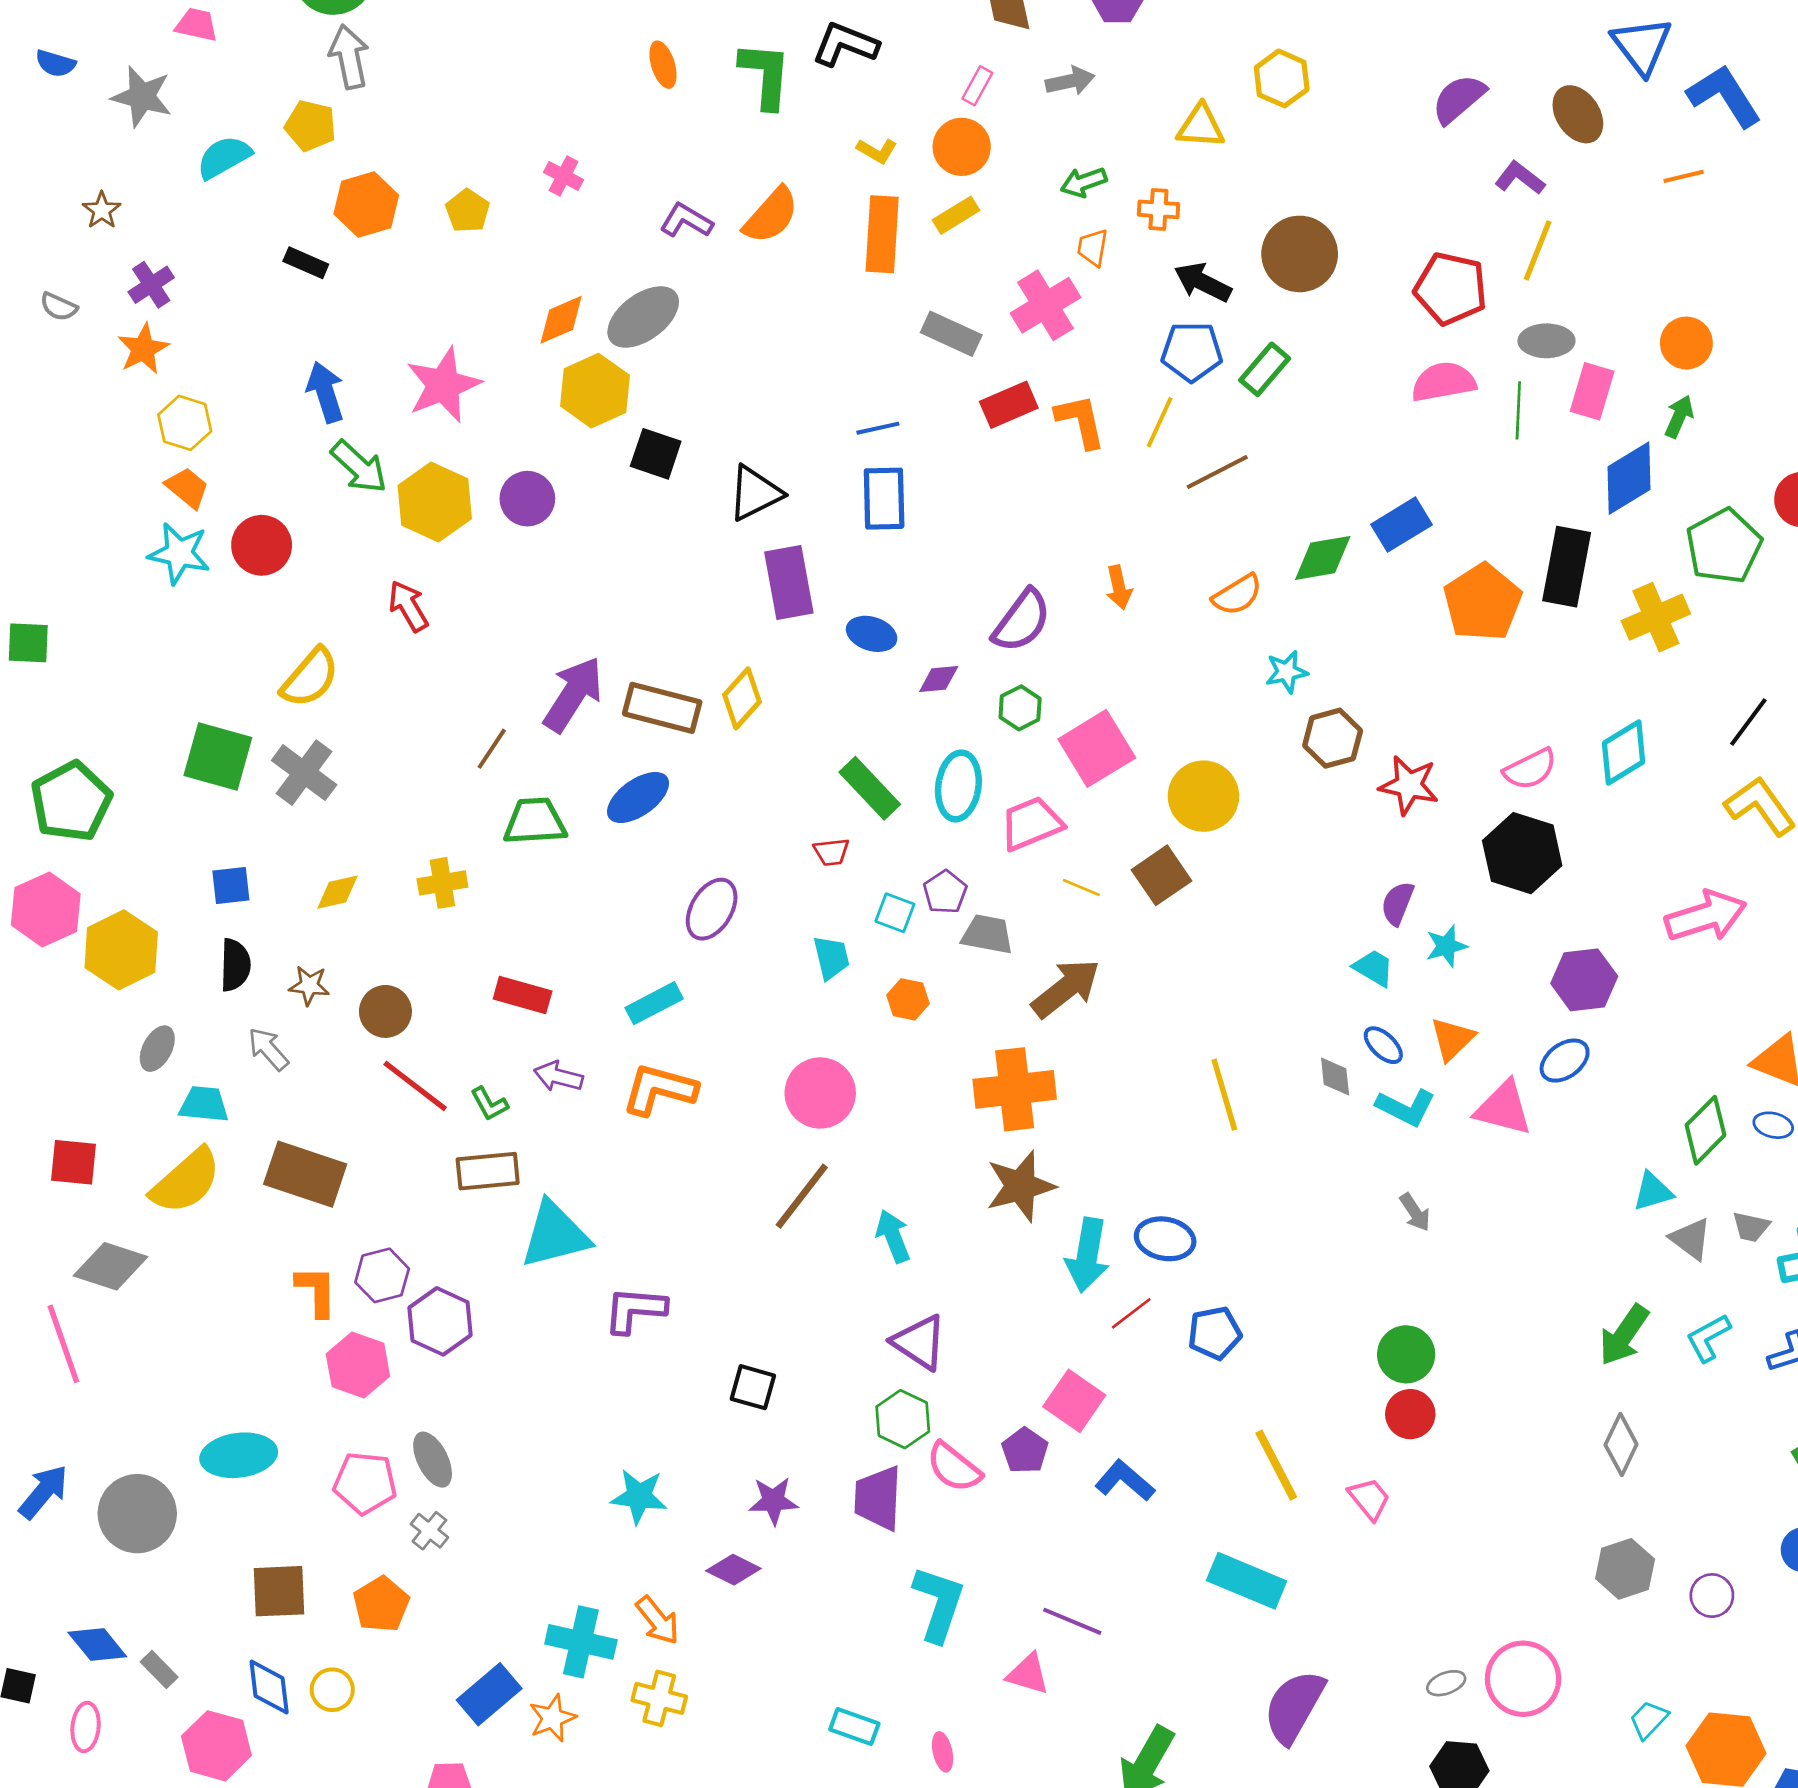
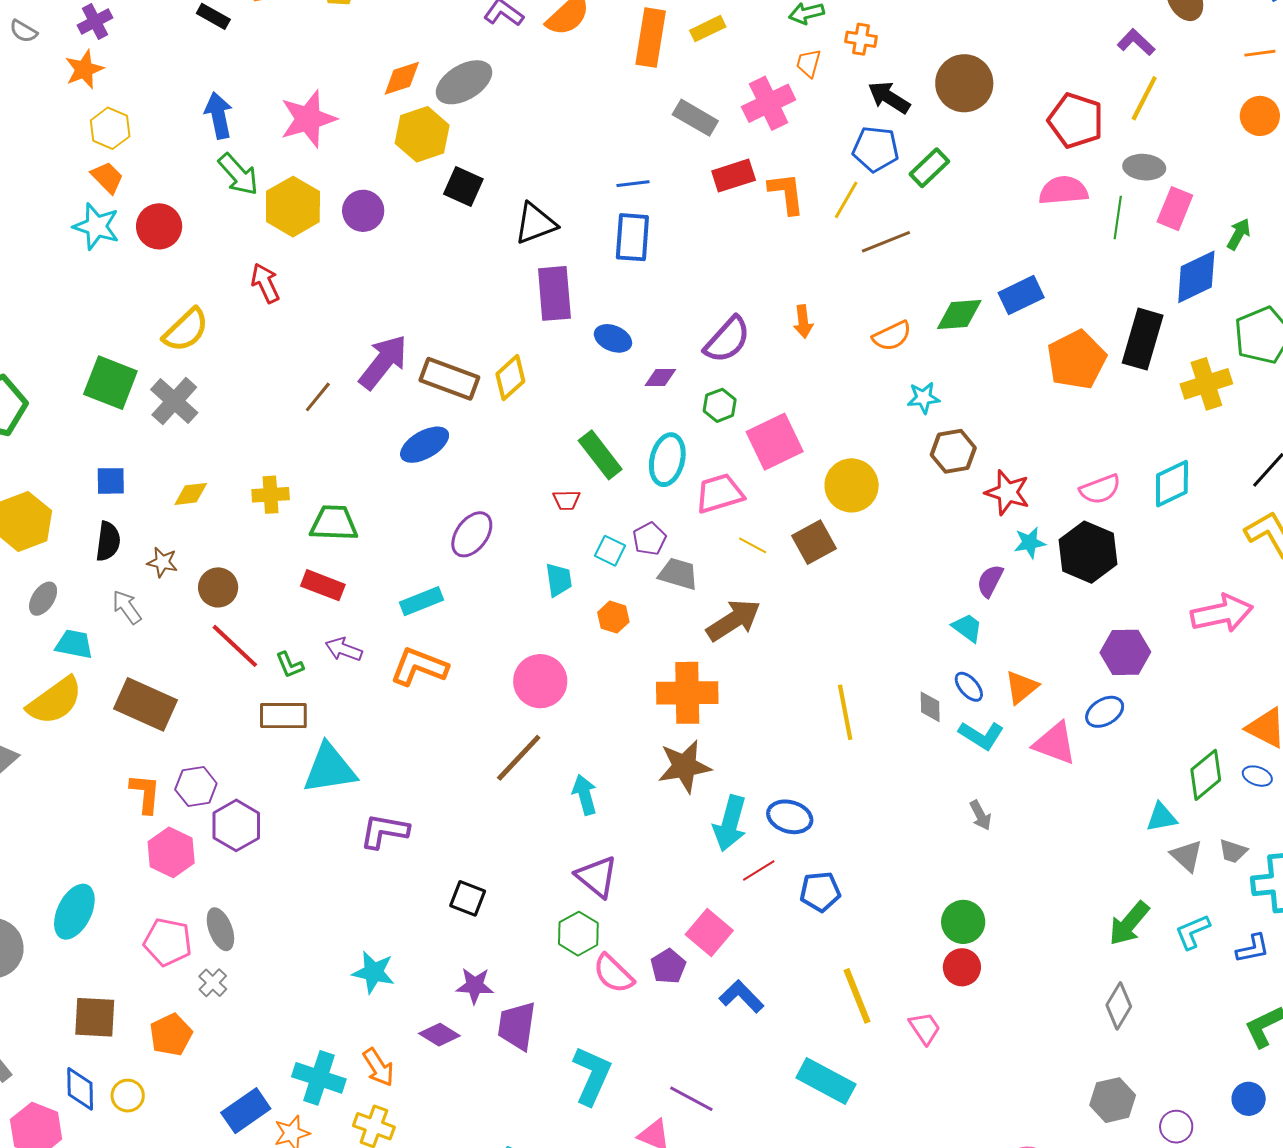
orange circle: (1686, 343) -> (1260, 116), moved
green trapezoid: (535, 821) -> (334, 523), moved
cyan star: (1446, 946) -> (1030, 543), moved
cyan ellipse: (239, 1455) -> (74, 912), turned -62
purple trapezoid: (878, 1498) -> (517, 1026), moved

